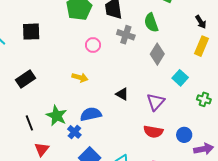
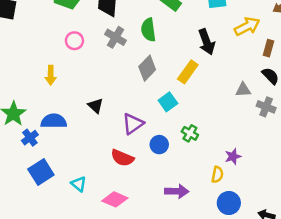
black arrow: (201, 22) -> (207, 42), size x1.5
yellow rectangle: (201, 46) -> (188, 72), moved
yellow arrow: (80, 77) -> (51, 75), turned 63
blue circle: (184, 135) -> (159, 145), moved

